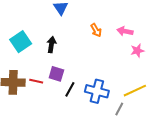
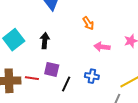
pink arrow: (125, 31) -> (102, 47), moved
blue cross: (97, 91) -> (92, 76), moved, size x0.6

